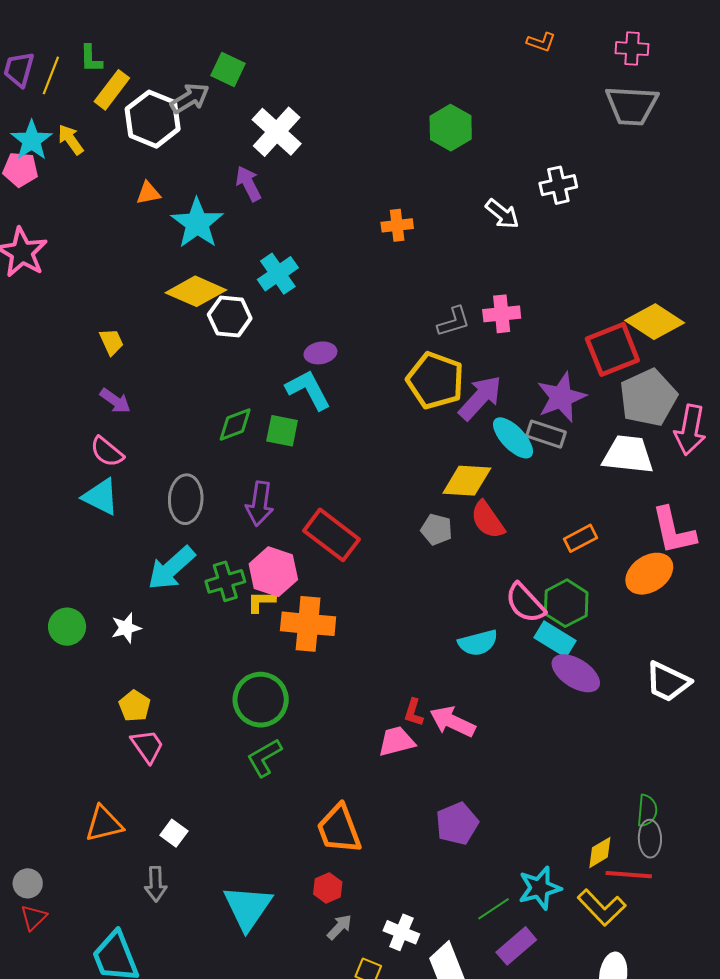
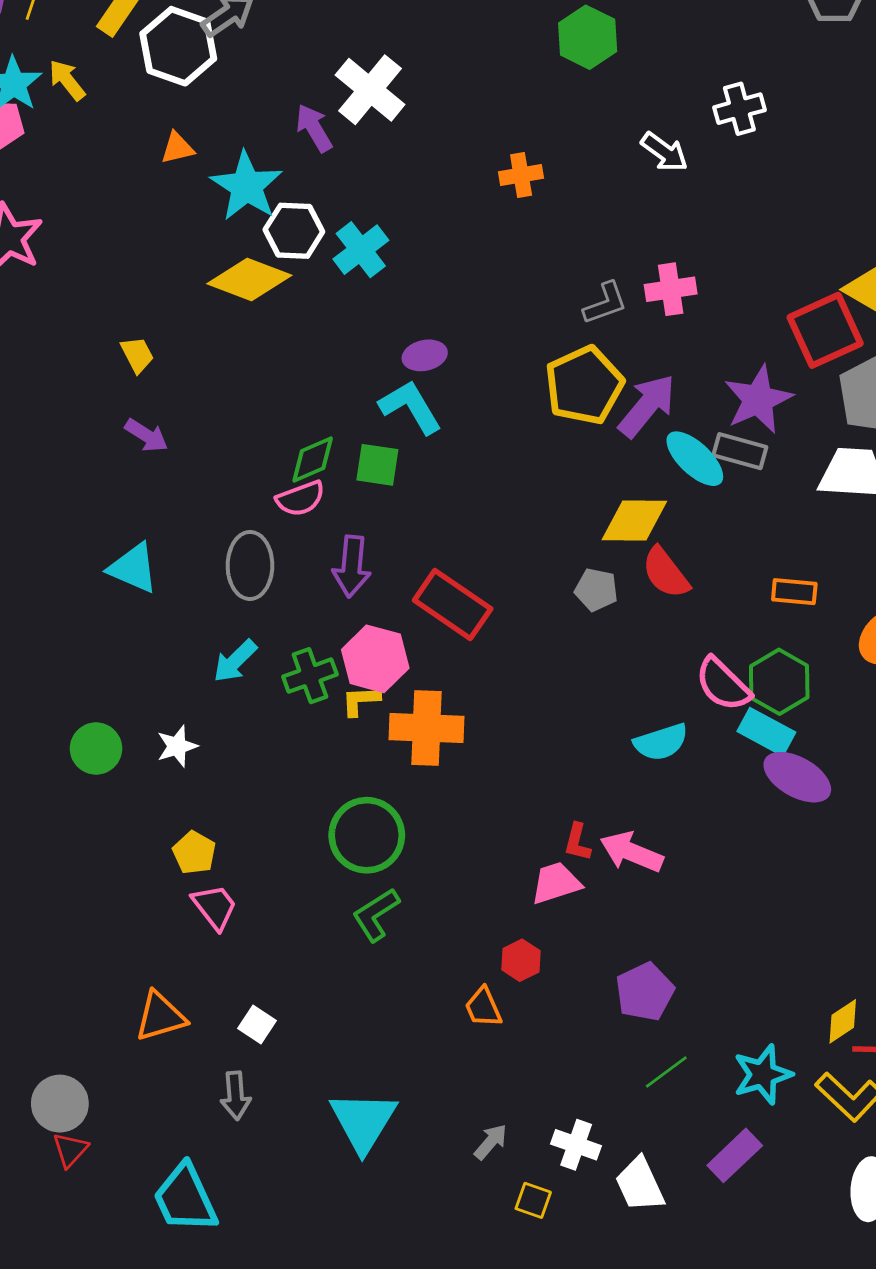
white cross: (277, 132) -> (370, 90), moved
white hexagon: (230, 316) -> (294, 231), moved
yellow pentagon: (435, 381) -> (584, 385), turned 30
pink semicircle: (107, 452) -> (301, 499), moved, turned -57
orange rectangle: (580, 538) -> (794, 592), turned 36
cyan arrow: (171, 568) -> (235, 661), size x0.7
orange trapezoid: (339, 829) -> (483, 1007), size x0.6
gray circle: (28, 883) -> (60, 1104), size x1.4
red hexagon: (328, 888) -> (521, 960), moved
green line: (494, 909) -> (666, 1072), moved

